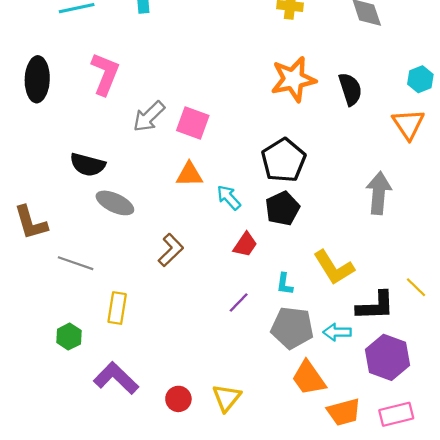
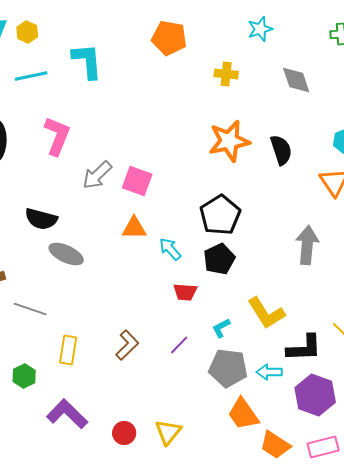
red trapezoid: (245, 245) -> (185, 292), turned 60
brown L-shape: (171, 250) -> (127, 345), moved
cyan L-shape: (285, 284) -> (221, 328), turned 55
orange trapezoid: (344, 412) -> (275, 445), turned 48

